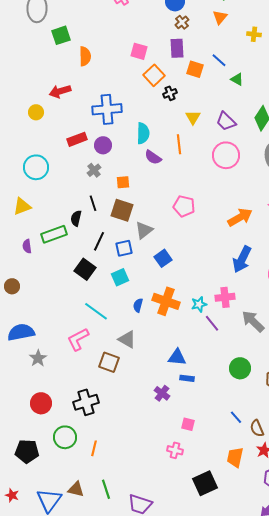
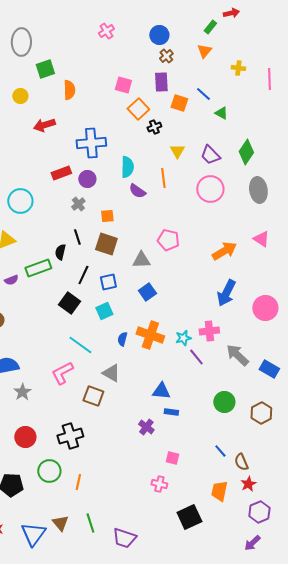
yellow circle: (36, 112) -> (20, 96), moved
gray triangle: (144, 230) -> (141, 260), moved, turned 36
purple semicircle: (27, 246) -> (11, 280), turned -104
brown triangle: (76, 489) -> (60, 523), turned 36

